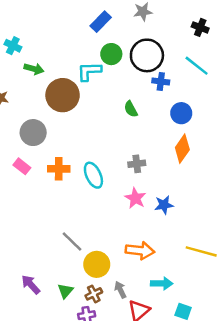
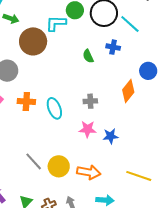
cyan line: (197, 66) -> (130, 24), moved
blue cross: (161, 81) -> (113, 47), moved
blue circle: (181, 113) -> (148, 71), moved
pink star: (135, 198) -> (88, 129), turned -30
yellow circle: (97, 264) -> (59, 166), moved

